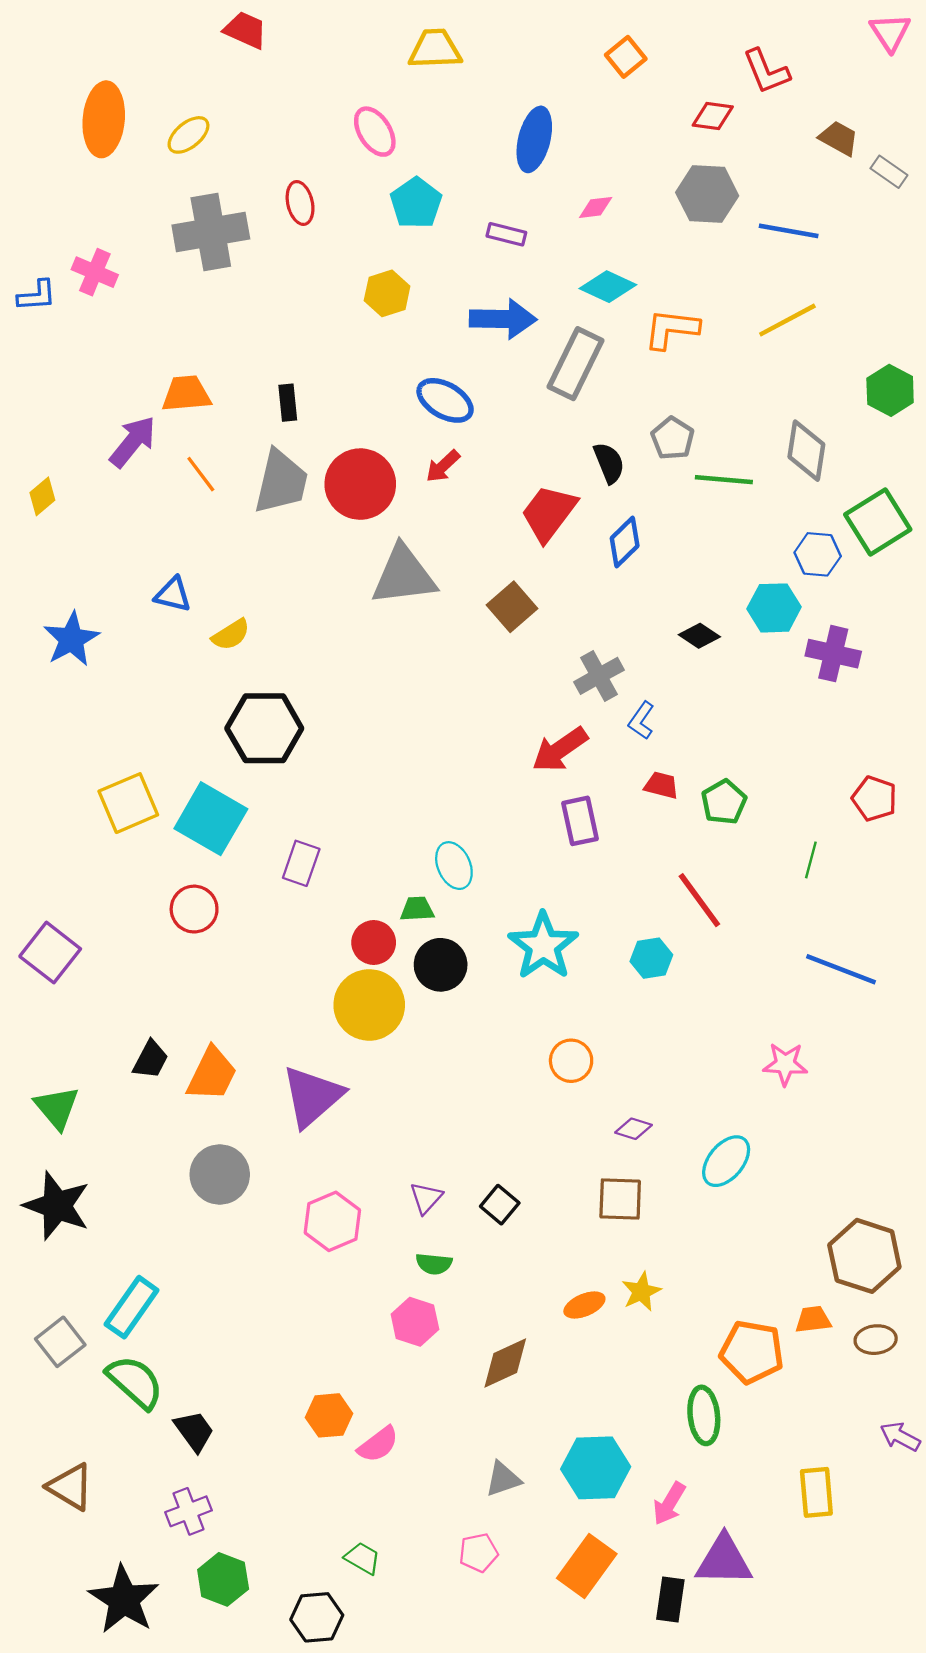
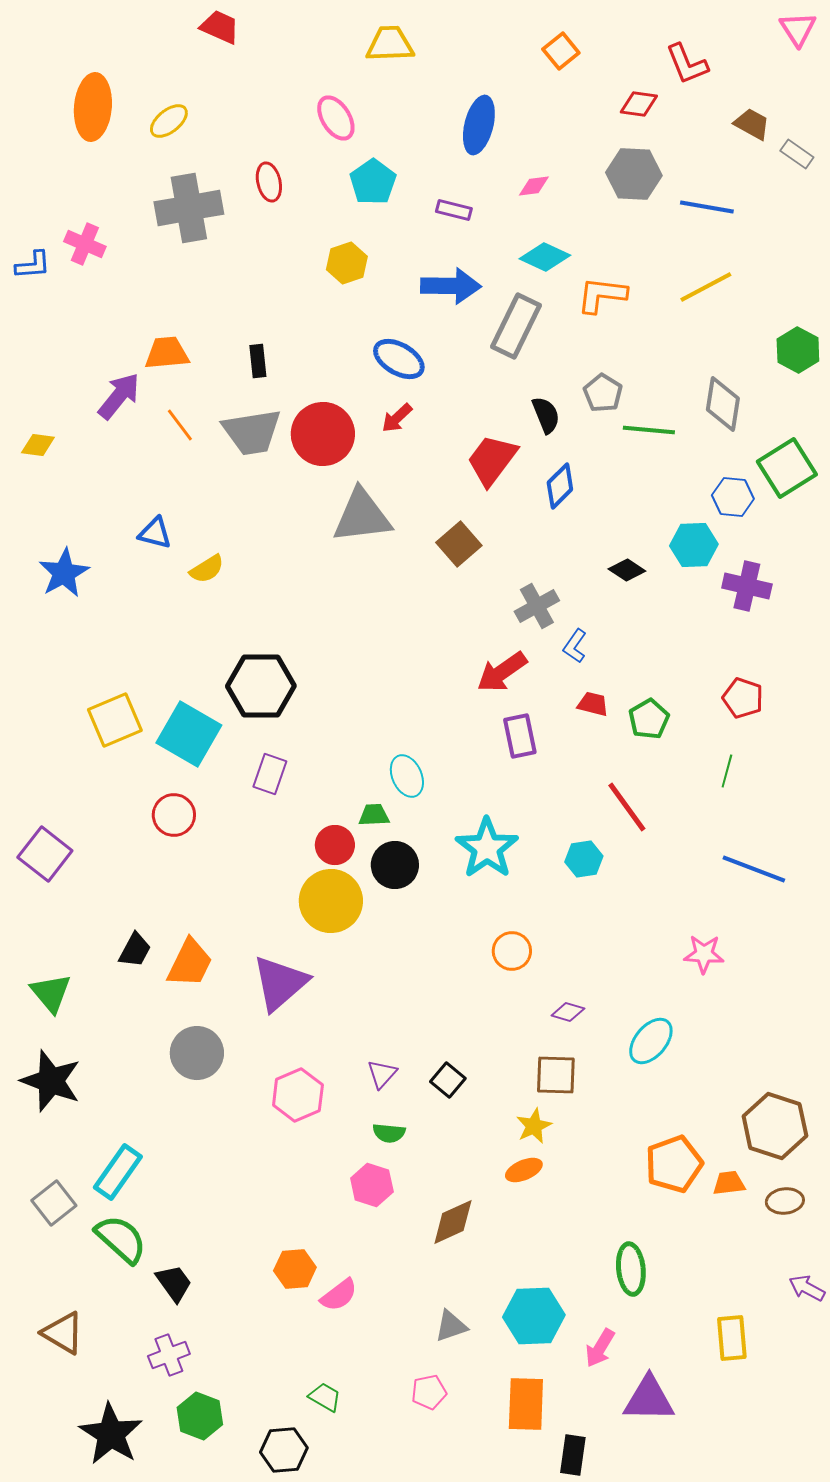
gray trapezoid: (281, 482) -> (252, 432), turned 68
yellow diamond: (42, 496) -> (38, 445), turned 48
black hexagon: (264, 728) -> (261, 686), moved
red pentagon: (874, 799) -> (743, 698), moved
yellow star: (641, 1292) -> (534, 1126), moved
orange pentagon: (752, 1352) -> (674, 1164), moved, turned -30
orange rectangle: (587, 1566) -> (526, 1404), turned -34
black rectangle: (670, 1599) -> (573, 1455), moved

